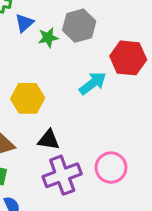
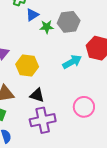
pink circle: (111, 168) -> (84, 107), moved

